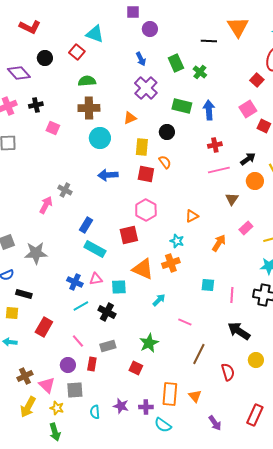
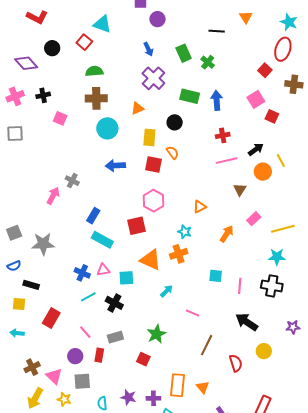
orange triangle: (238, 27) -> (246, 17), size x0.6

